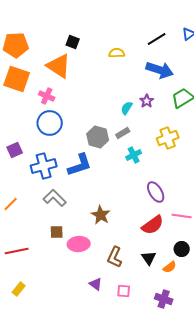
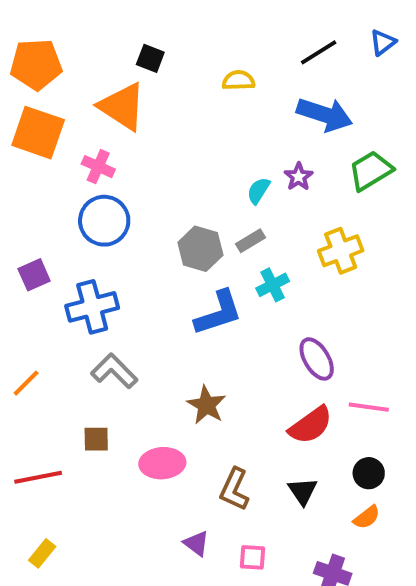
blue L-shape: (80, 165) -> (218, 313), moved
brown square: (57, 232) -> (96, 439), moved
orange semicircle: (170, 267) -> (367, 517), moved

